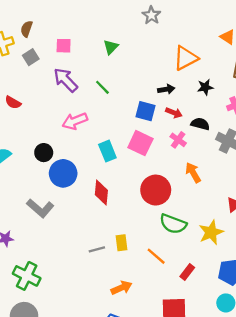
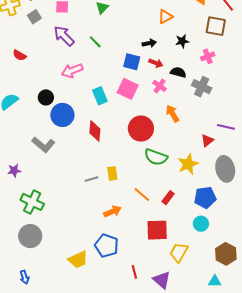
orange triangle: (186, 58) -> (165, 17), size x0.7
orange line: (156, 256) -> (142, 195), moved

